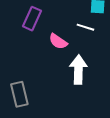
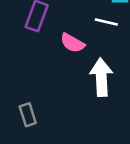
gray rectangle: (19, 94) -> (28, 115), size x0.7

